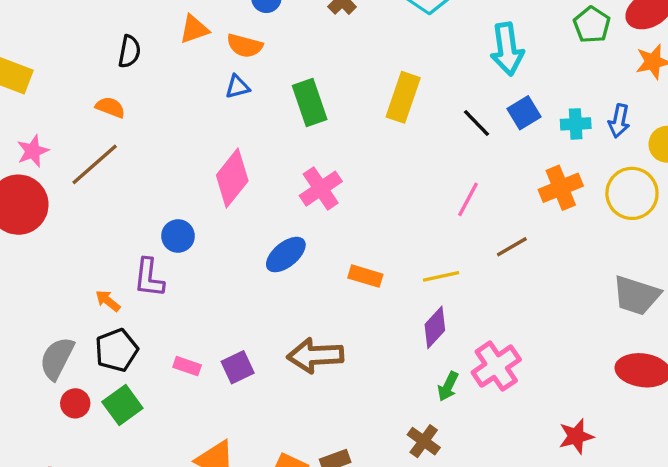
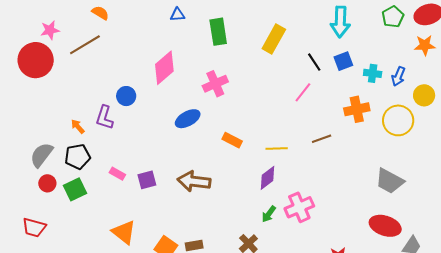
pink line: (468, 199) -> (303, 92), moved

